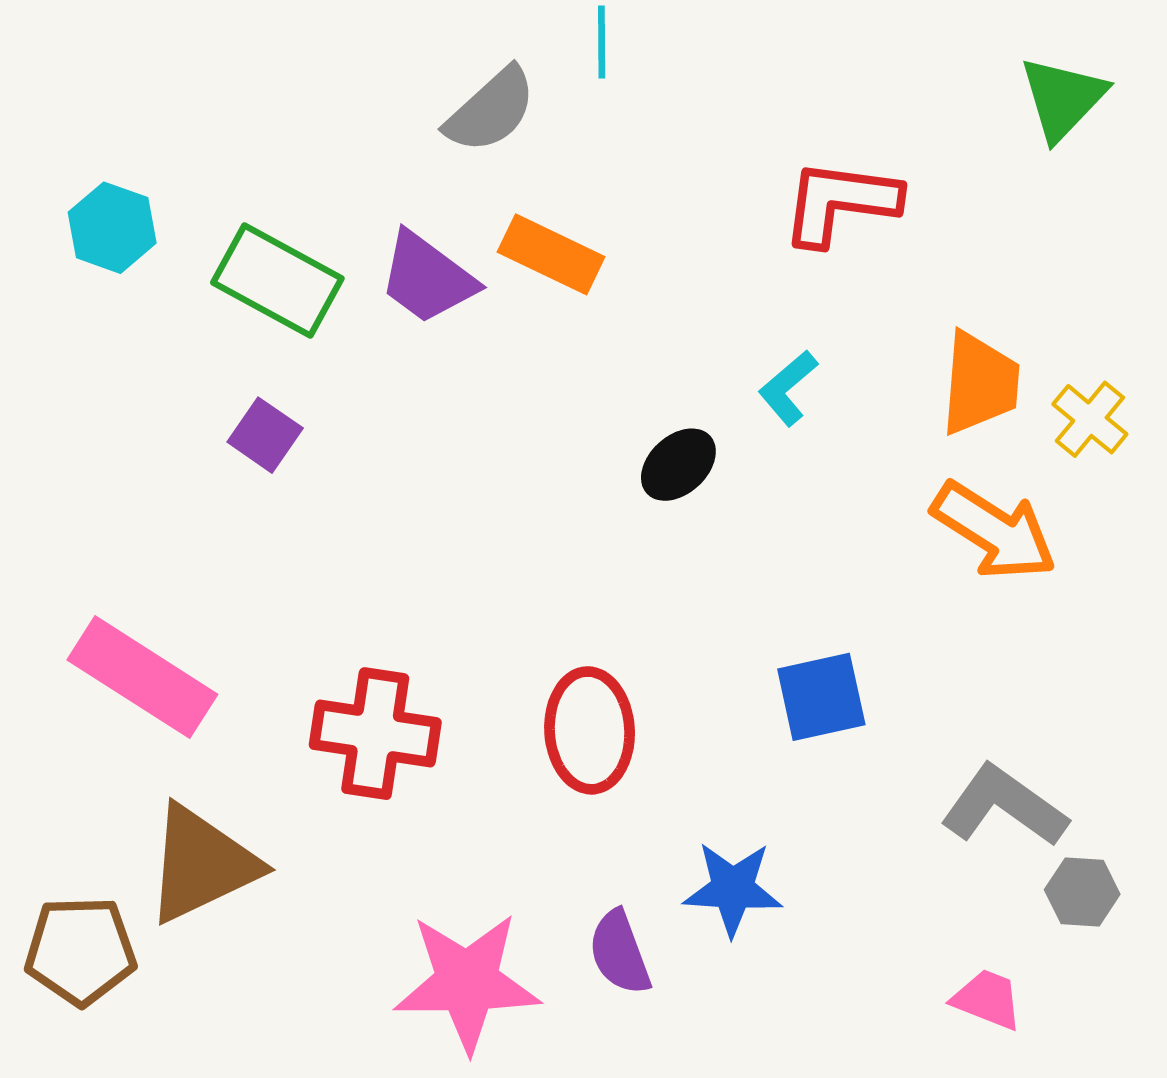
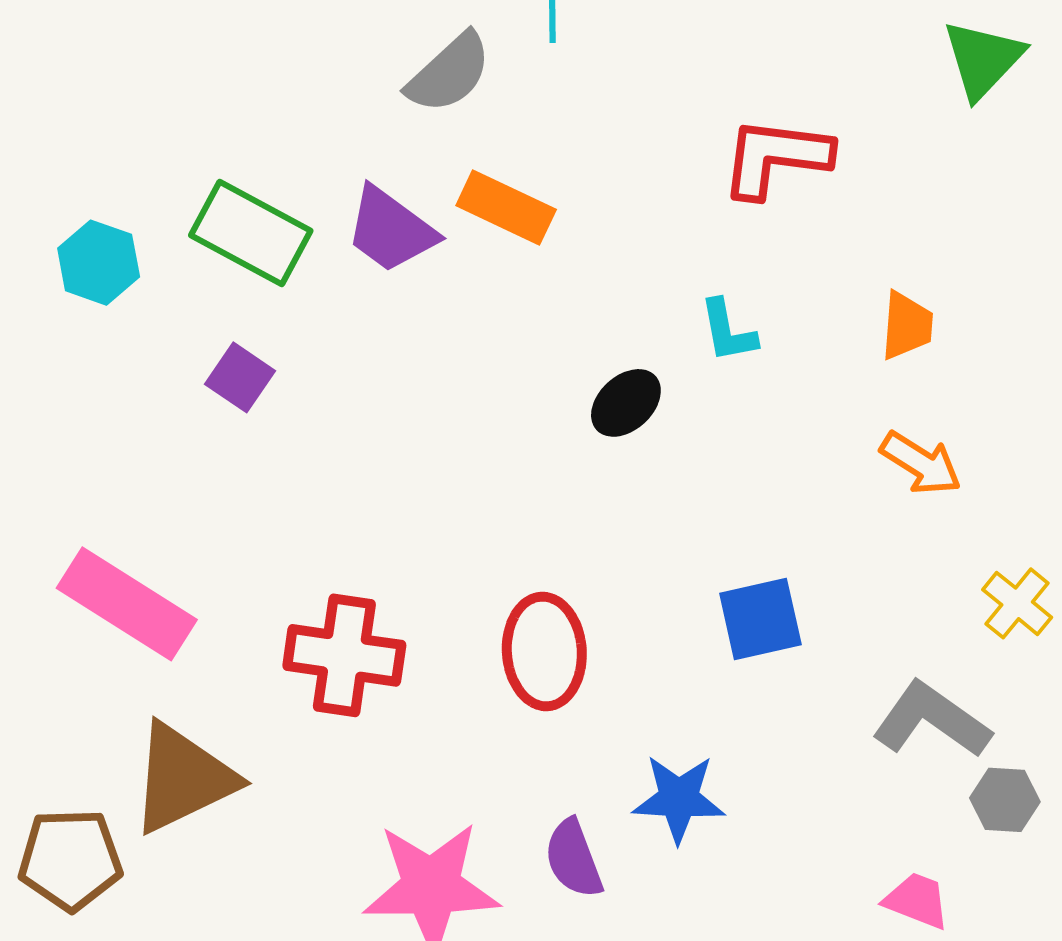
cyan hexagon: (112, 228) -> (99, 263), moved
orange trapezoid: (980, 383) -> (907, 326), size x0.7
cyan L-shape: (788, 388) -> (728, 331), turned -60
yellow cross: (1090, 419) -> (1017, 603), moved
orange arrow: (994, 531) -> (921, 463), size x0.7

